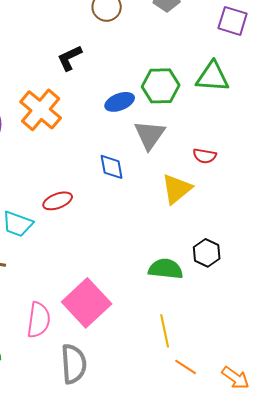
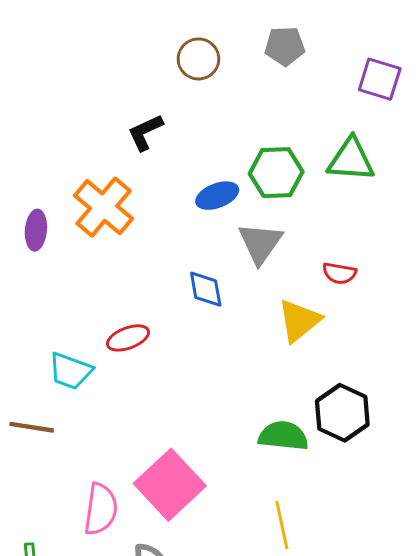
black hexagon: (207, 253) -> (342, 413), size x1.4

